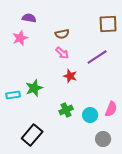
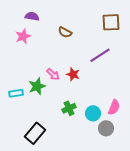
brown semicircle: (62, 34) -> (65, 32), turned 40
pink arrow: (62, 53) -> (53, 74), moved
gray circle: (103, 139) -> (106, 128), moved

